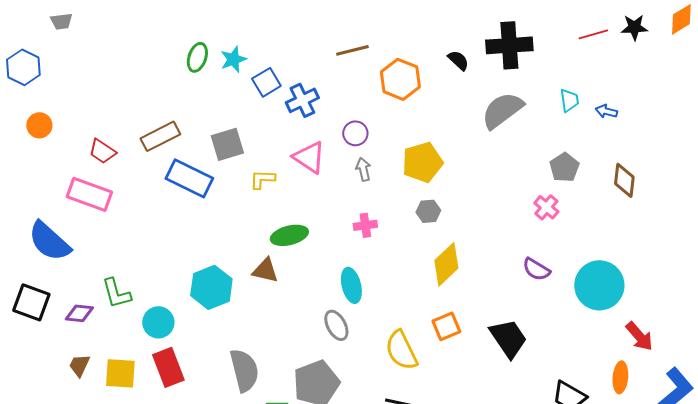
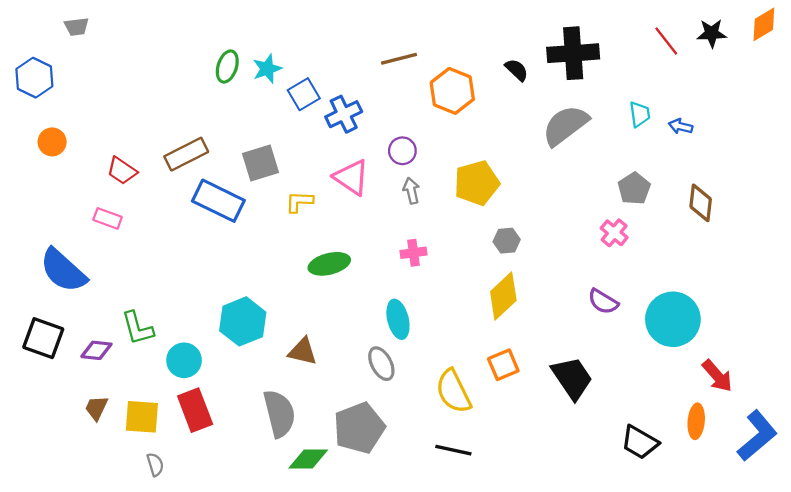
red line: (593, 34) -> (666, 41), turned 68
pink rectangle: (89, 194) -> (108, 218), size x0.6
gray hexagon: (428, 211) -> (507, 241), moved
brown triangle: (265, 270) -> (303, 351), moved

